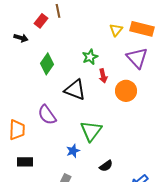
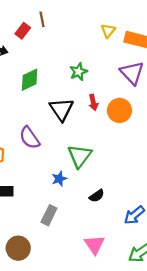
yellow triangle: (116, 30) -> (108, 31), moved
green diamond: (47, 64) -> (30, 80), turned 30
red arrow: (103, 76) -> (93, 102), moved
black triangle: (75, 90) -> (61, 109), turned 35

